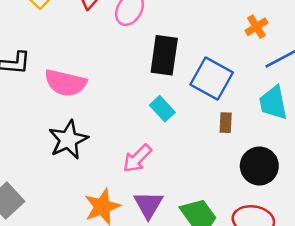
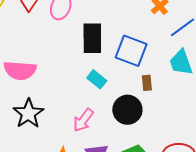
black circle: (259, 166) -> (127, 110), moved

